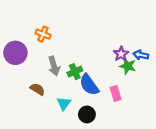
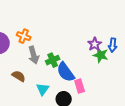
orange cross: (43, 34) -> (24, 36), moved
blue arrow: (141, 55) -> (113, 45), turned -96
pink rectangle: (116, 94) -> (80, 86), moved

